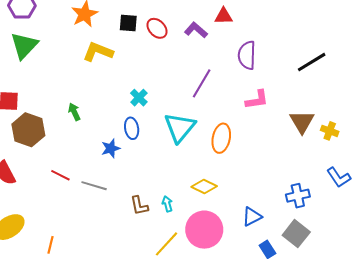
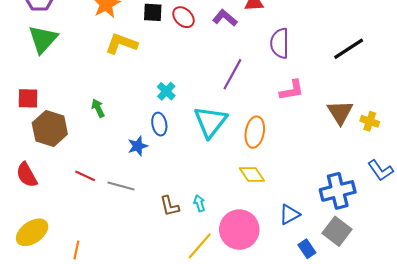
yellow diamond: (204, 187) -> (252, 175), moved, turned 30
blue cross: (298, 196) -> (338, 191), size x1.4

